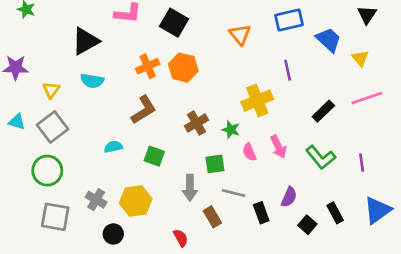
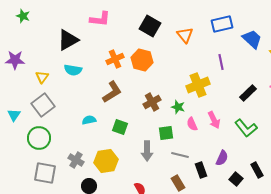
black square: (174, 23) -> (150, 26), moved
cyan triangle: (17, 122) -> (14, 115), moved, turned 48
brown rectangle: (212, 217) -> (178, 183), moved

